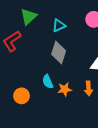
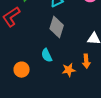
orange star: (65, 89) -> (69, 70), moved

